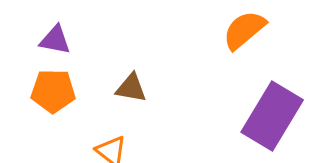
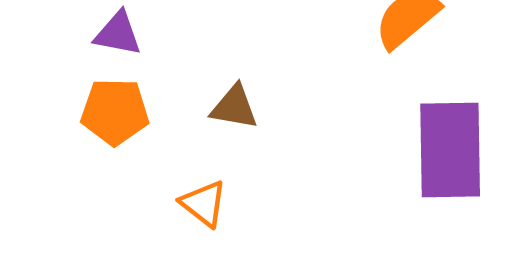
purple rectangle: (272, 116) -> (450, 150), turned -32

